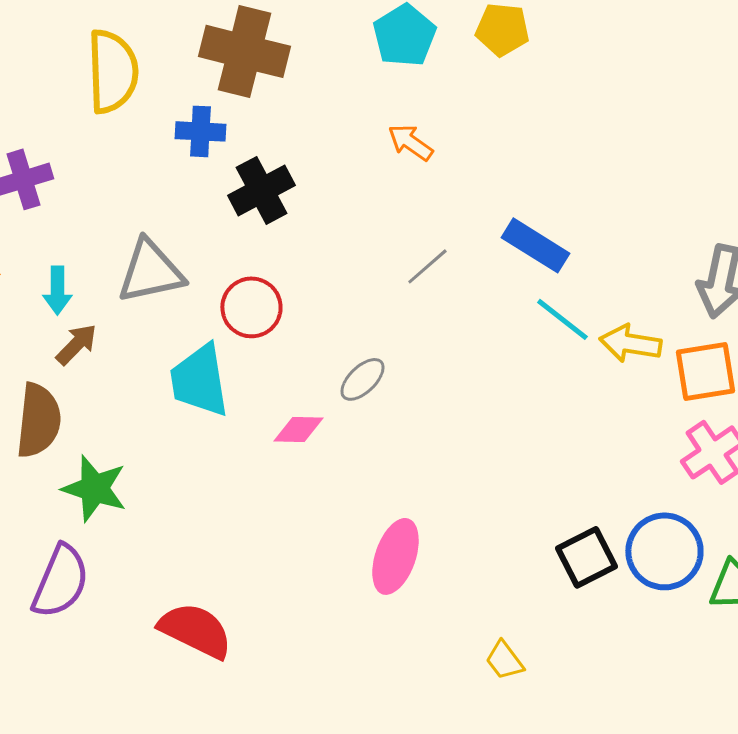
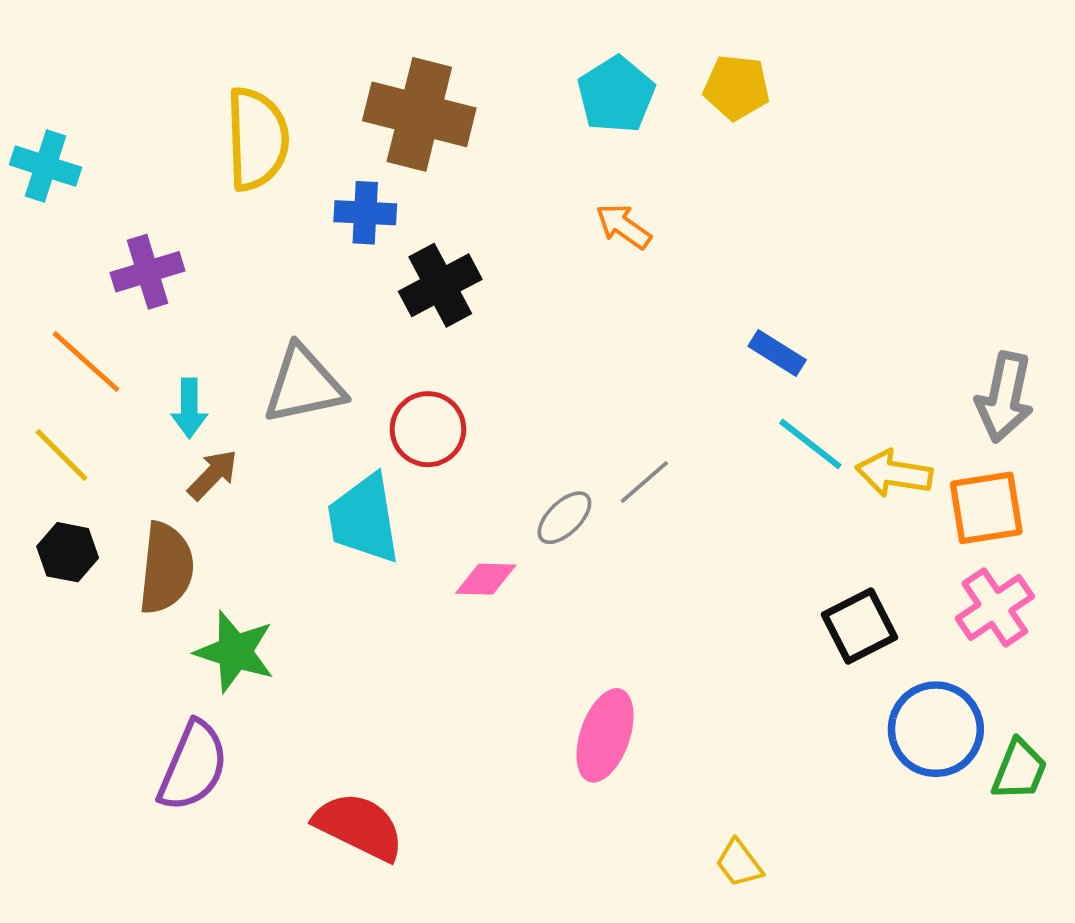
blue rectangle: (535, 245) -> (777, 353), size x0.7
gray line: (427, 266) -> (644, 482), moved
black square: (586, 557) -> (860, 626), moved

